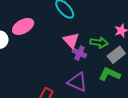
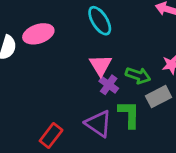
green L-shape: (110, 74) -> (129, 114), moved, turned 55

